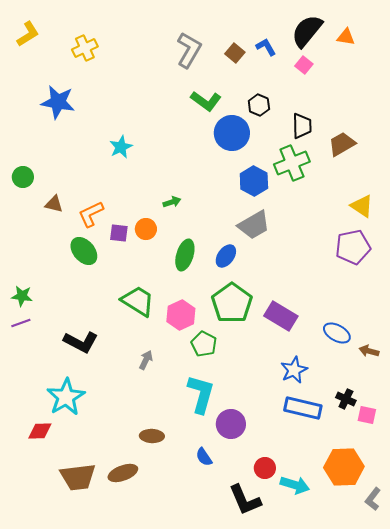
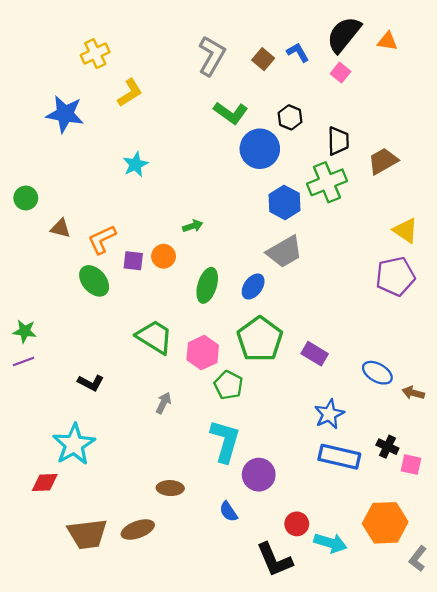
yellow L-shape: (28, 34) -> (130, 93), moved
purple rectangle: (281, 316) -> (315, 354), size x0.7
black L-shape: (81, 342) -> (91, 383), size x0.7

